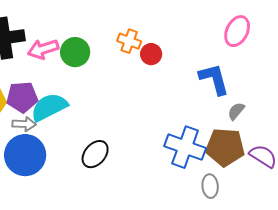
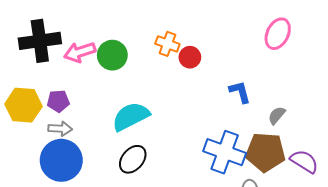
blue L-shape: (214, 79) -> (240, 92), moved, size x0.7
purple pentagon: (22, 97) -> (58, 101), size x0.7
cyan semicircle: (49, 107) -> (131, 116), moved

